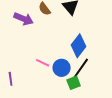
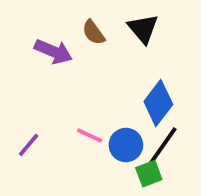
purple line: (11, 79) -> (29, 145), moved, turned 48

